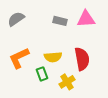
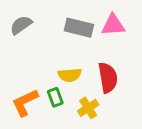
gray rectangle: (60, 21) -> (79, 28), size x1.5
orange L-shape: (19, 58) -> (25, 103), moved

